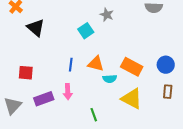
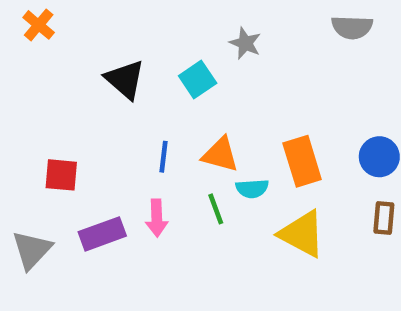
black triangle: (36, 28) -> (125, 80), moved
orange rectangle: (132, 67) -> (302, 161), turned 45
green line: (94, 115) -> (216, 209), moved

